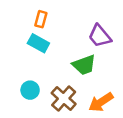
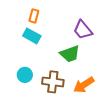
brown cross: (64, 99) -> (53, 82), turned -35

